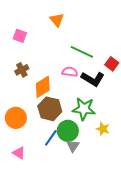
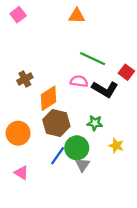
orange triangle: (57, 20) -> (77, 16), moved, turned -49
pink square: (20, 36) -> (18, 15), moved, turned 32
green star: (84, 109) -> (95, 123), size x0.6

